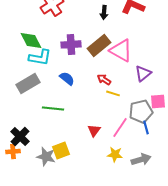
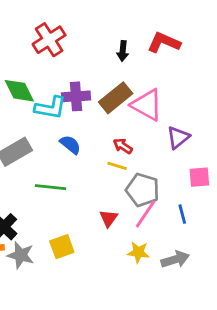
cyan L-shape: (40, 57) -> (50, 108), moved
yellow line: (113, 93) -> (117, 166), moved
gray pentagon: (141, 111) -> (143, 190), moved, turned 30
gray star: (46, 156) -> (21, 255), moved

